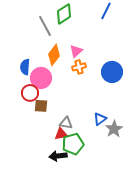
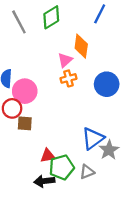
gray line: (45, 26) -> (19, 22), moved
orange diamond: (54, 55) -> (81, 46), moved, turned -30
blue triangle: (100, 119) -> (93, 138), size x1.5
gray triangle: (66, 123) -> (87, 172), moved, turned -32

